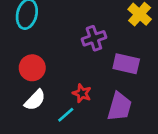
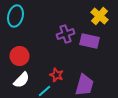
purple rectangle: (126, 64) -> (90, 41), moved

